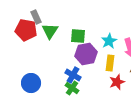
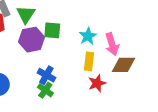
green triangle: (50, 31) -> (26, 14), moved
purple hexagon: (86, 54) -> (32, 40), moved

